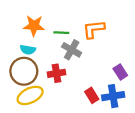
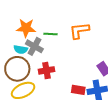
gray cross: (72, 50) -> (34, 46), moved
red rectangle: (92, 95) -> (78, 90), turned -48

